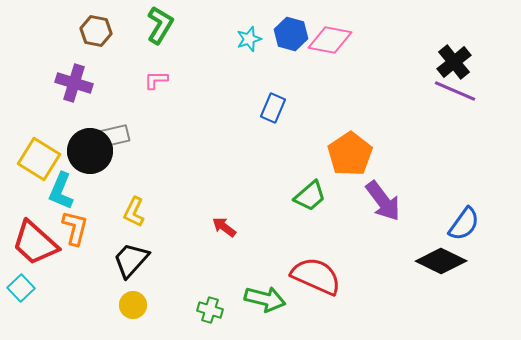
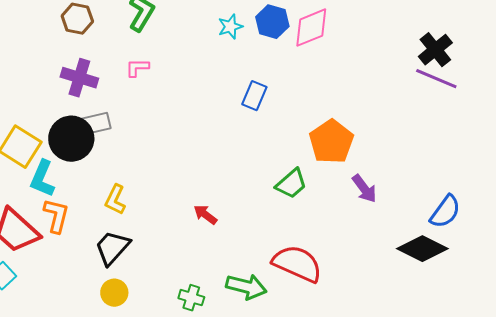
pink diamond: (330, 40) -> (311, 28), turned -33
purple cross: (74, 83) -> (79, 78), moved
purple arrow: (383, 201) -> (364, 189), size x0.7

